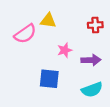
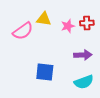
pink star: (65, 50) -> (68, 26), moved

